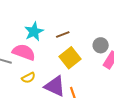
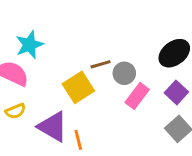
brown line: (63, 35) -> (101, 64), moved

